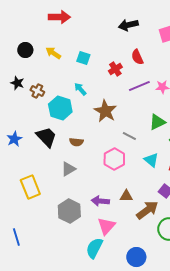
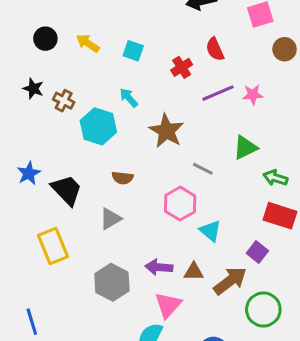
black trapezoid: (46, 137) -> (67, 190), moved
cyan triangle: (151, 160) -> (210, 231), moved
brown triangle: (126, 196) -> (194, 272), moved

